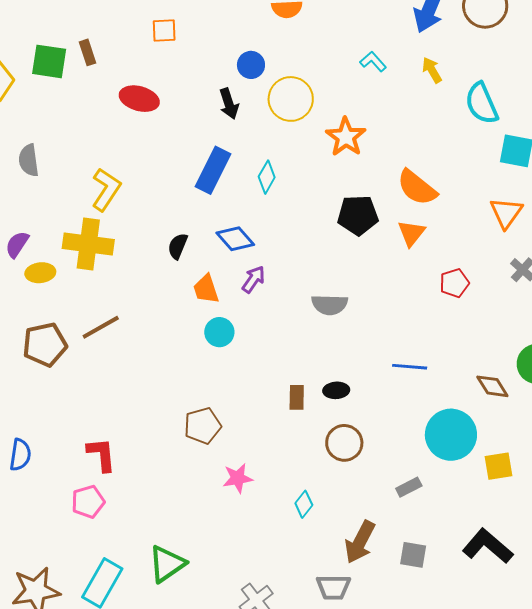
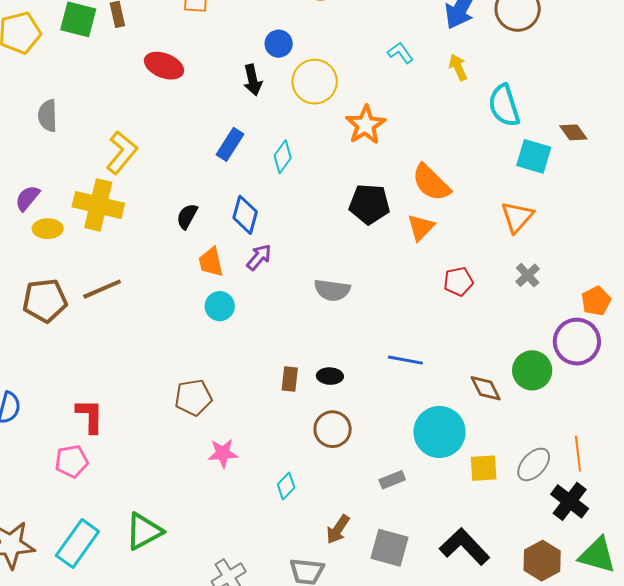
blue rectangle: (213, 170) -> (230, 144), size x0.7
blue diamond: (235, 239) -> (245, 215), turned 51
brown arrow: (360, 542) -> (338, 529), size x0.7
gray square: (413, 555) -> (389, 548), size x1.4

